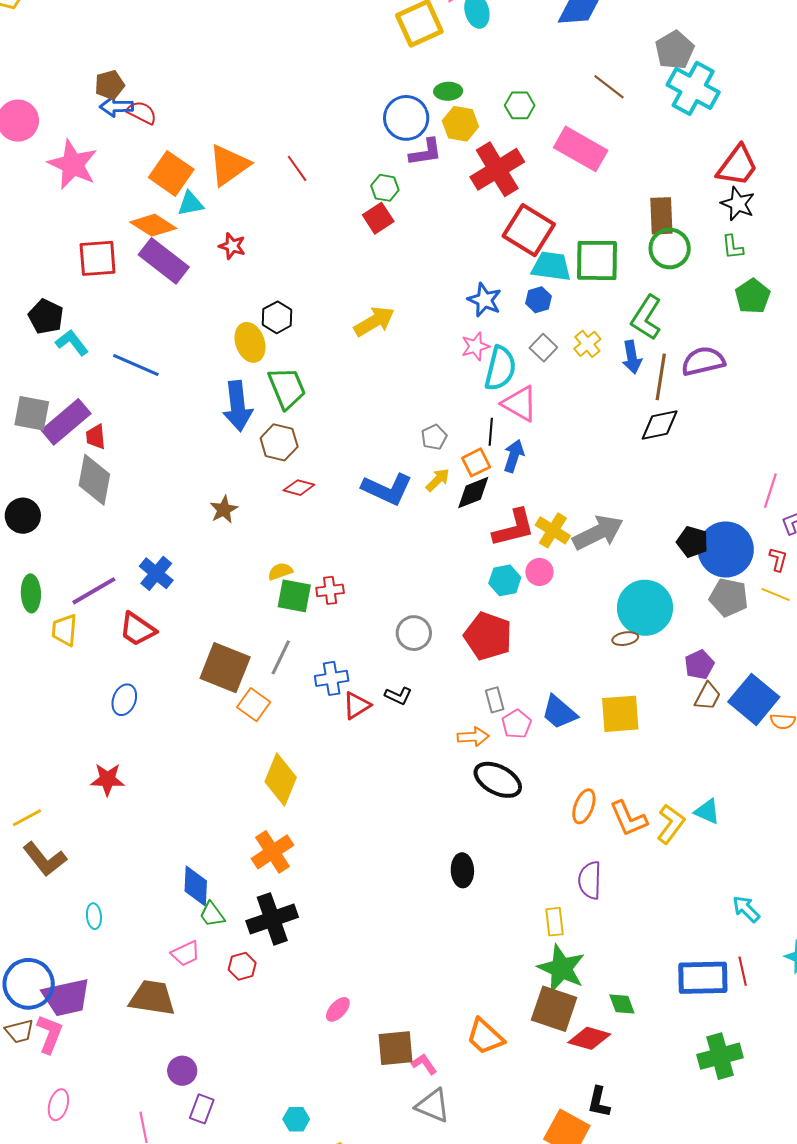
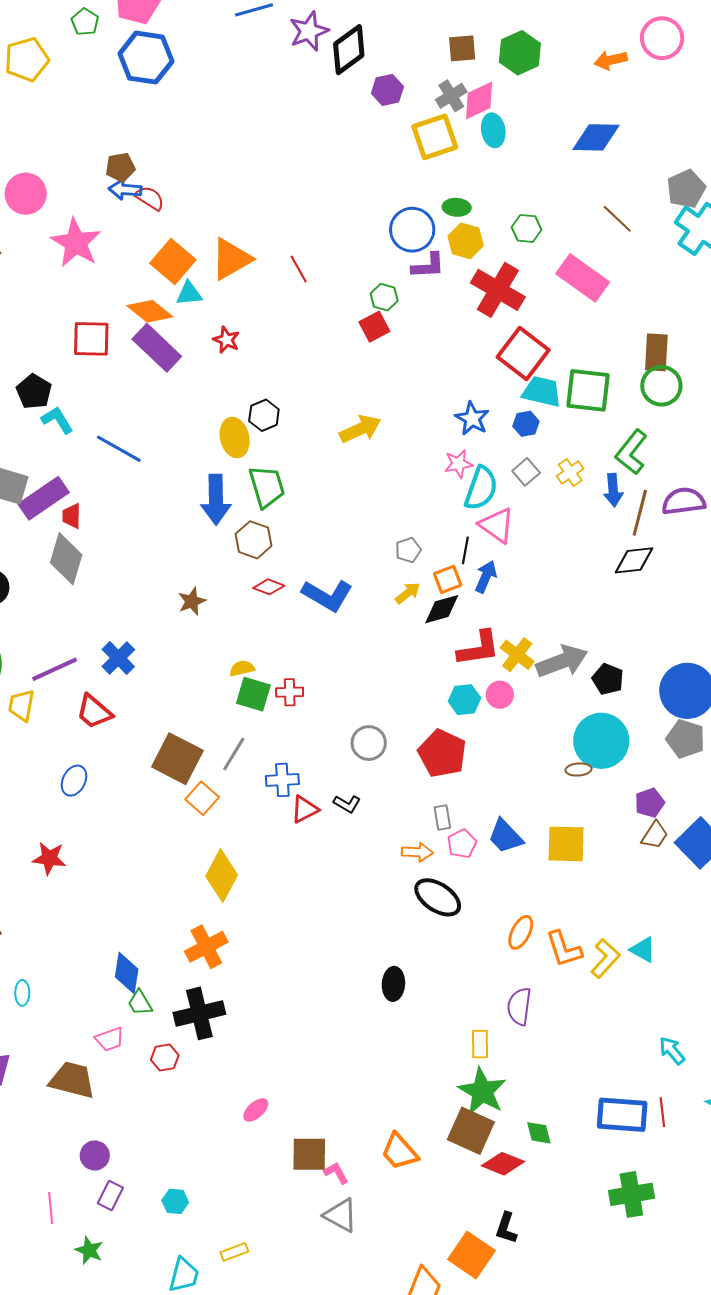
red cross: (497, 169) -> (498, 290), turned -34
blue L-shape: (387, 489) -> (327, 595), moved
black pentagon: (692, 542) -> (608, 679), moved
cyan hexagon: (296, 1119) -> (175, 1201), moved

